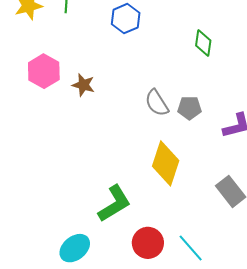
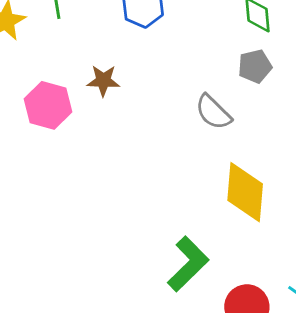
brown star: (83, 85) -> (103, 81), moved
gray pentagon: (189, 108) -> (255, 66), moved

